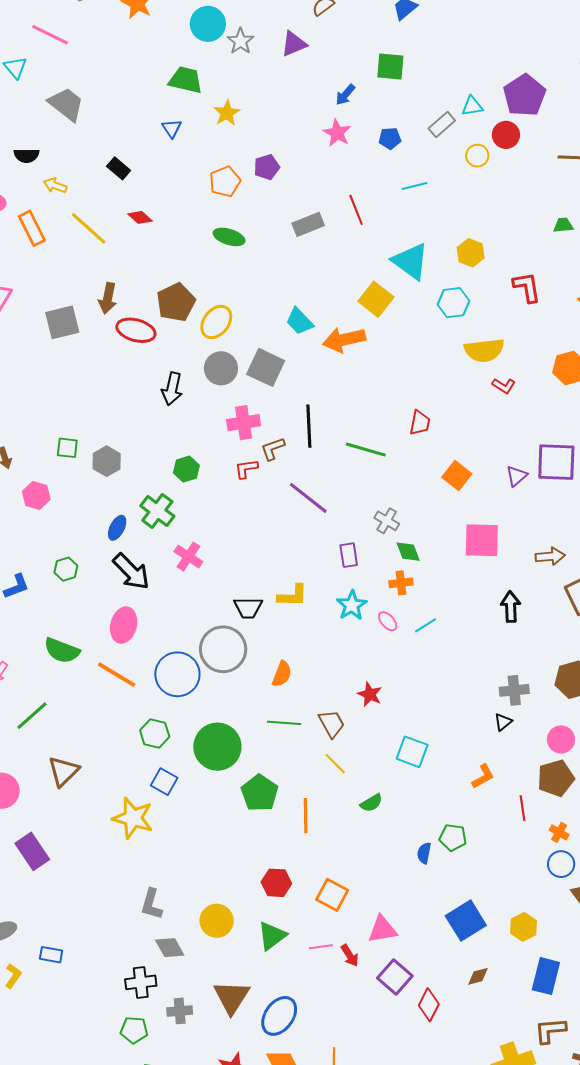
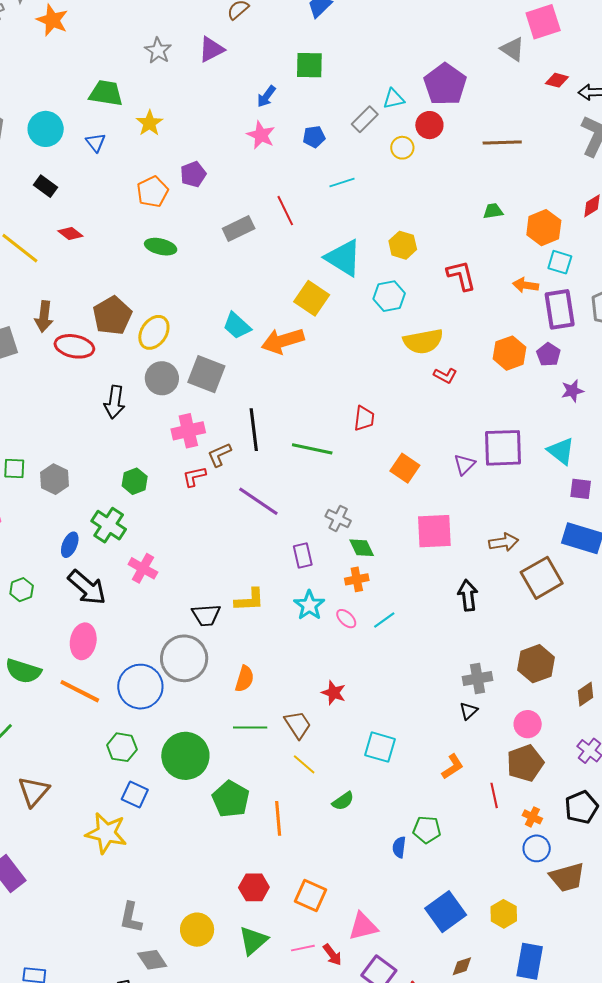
cyan circle: (208, 24) -> (46, 129), moved

